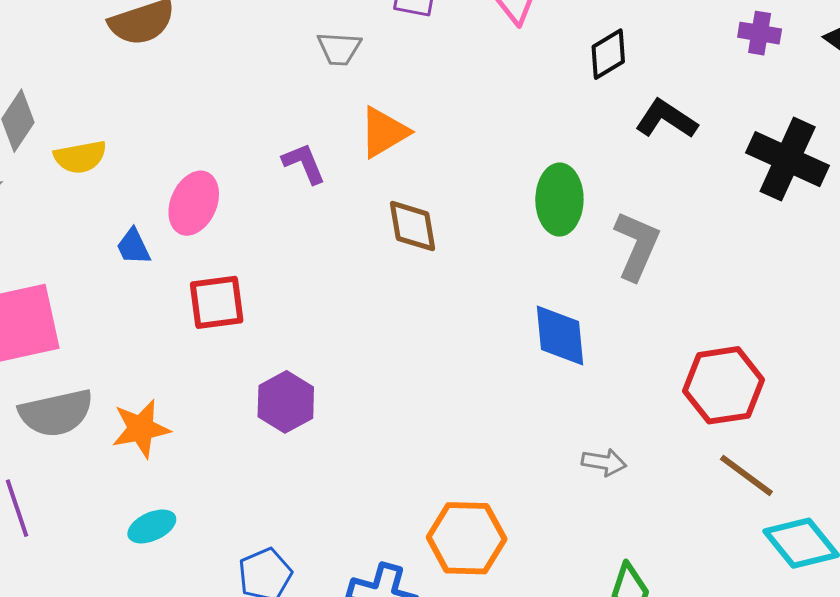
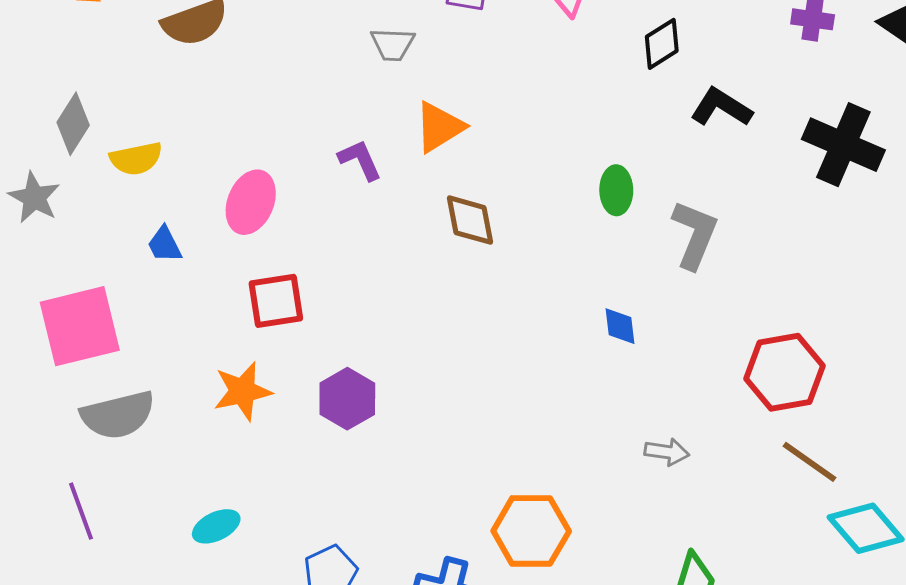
green ellipse: (559, 200) -> (616, 190), size x0.7
blue trapezoid: (133, 247) -> (165, 245), moved
blue diamond: (560, 335) -> (620, 326), size x0.6
orange star: (141, 429) -> (243, 391), moved

